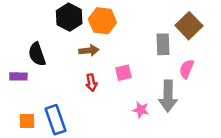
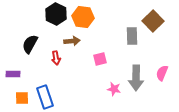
black semicircle: (37, 54) -> (30, 44), turned 48
pink semicircle: (187, 69) -> (162, 73), moved
purple rectangle: (18, 76) -> (13, 74), moved
red arrow: (91, 83) -> (56, 58), moved

